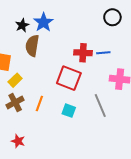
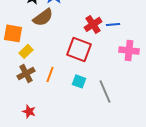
brown semicircle: (32, 46) -> (43, 17), turned -135
red cross: (83, 53) -> (93, 24), turned -36
gray line: (100, 106) -> (105, 91), moved

